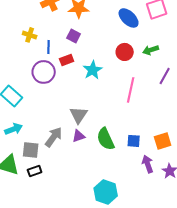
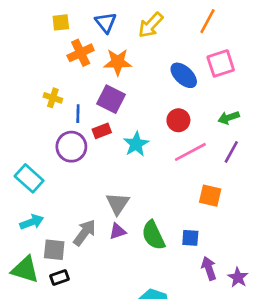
purple square: (74, 36) -> (111, 99), size x1.5
green arrow: (151, 50) -> (229, 118), moved
pink line: (131, 90) -> (190, 152), moved, turned 50
orange square: (163, 141) -> (210, 196), moved, turned 30

